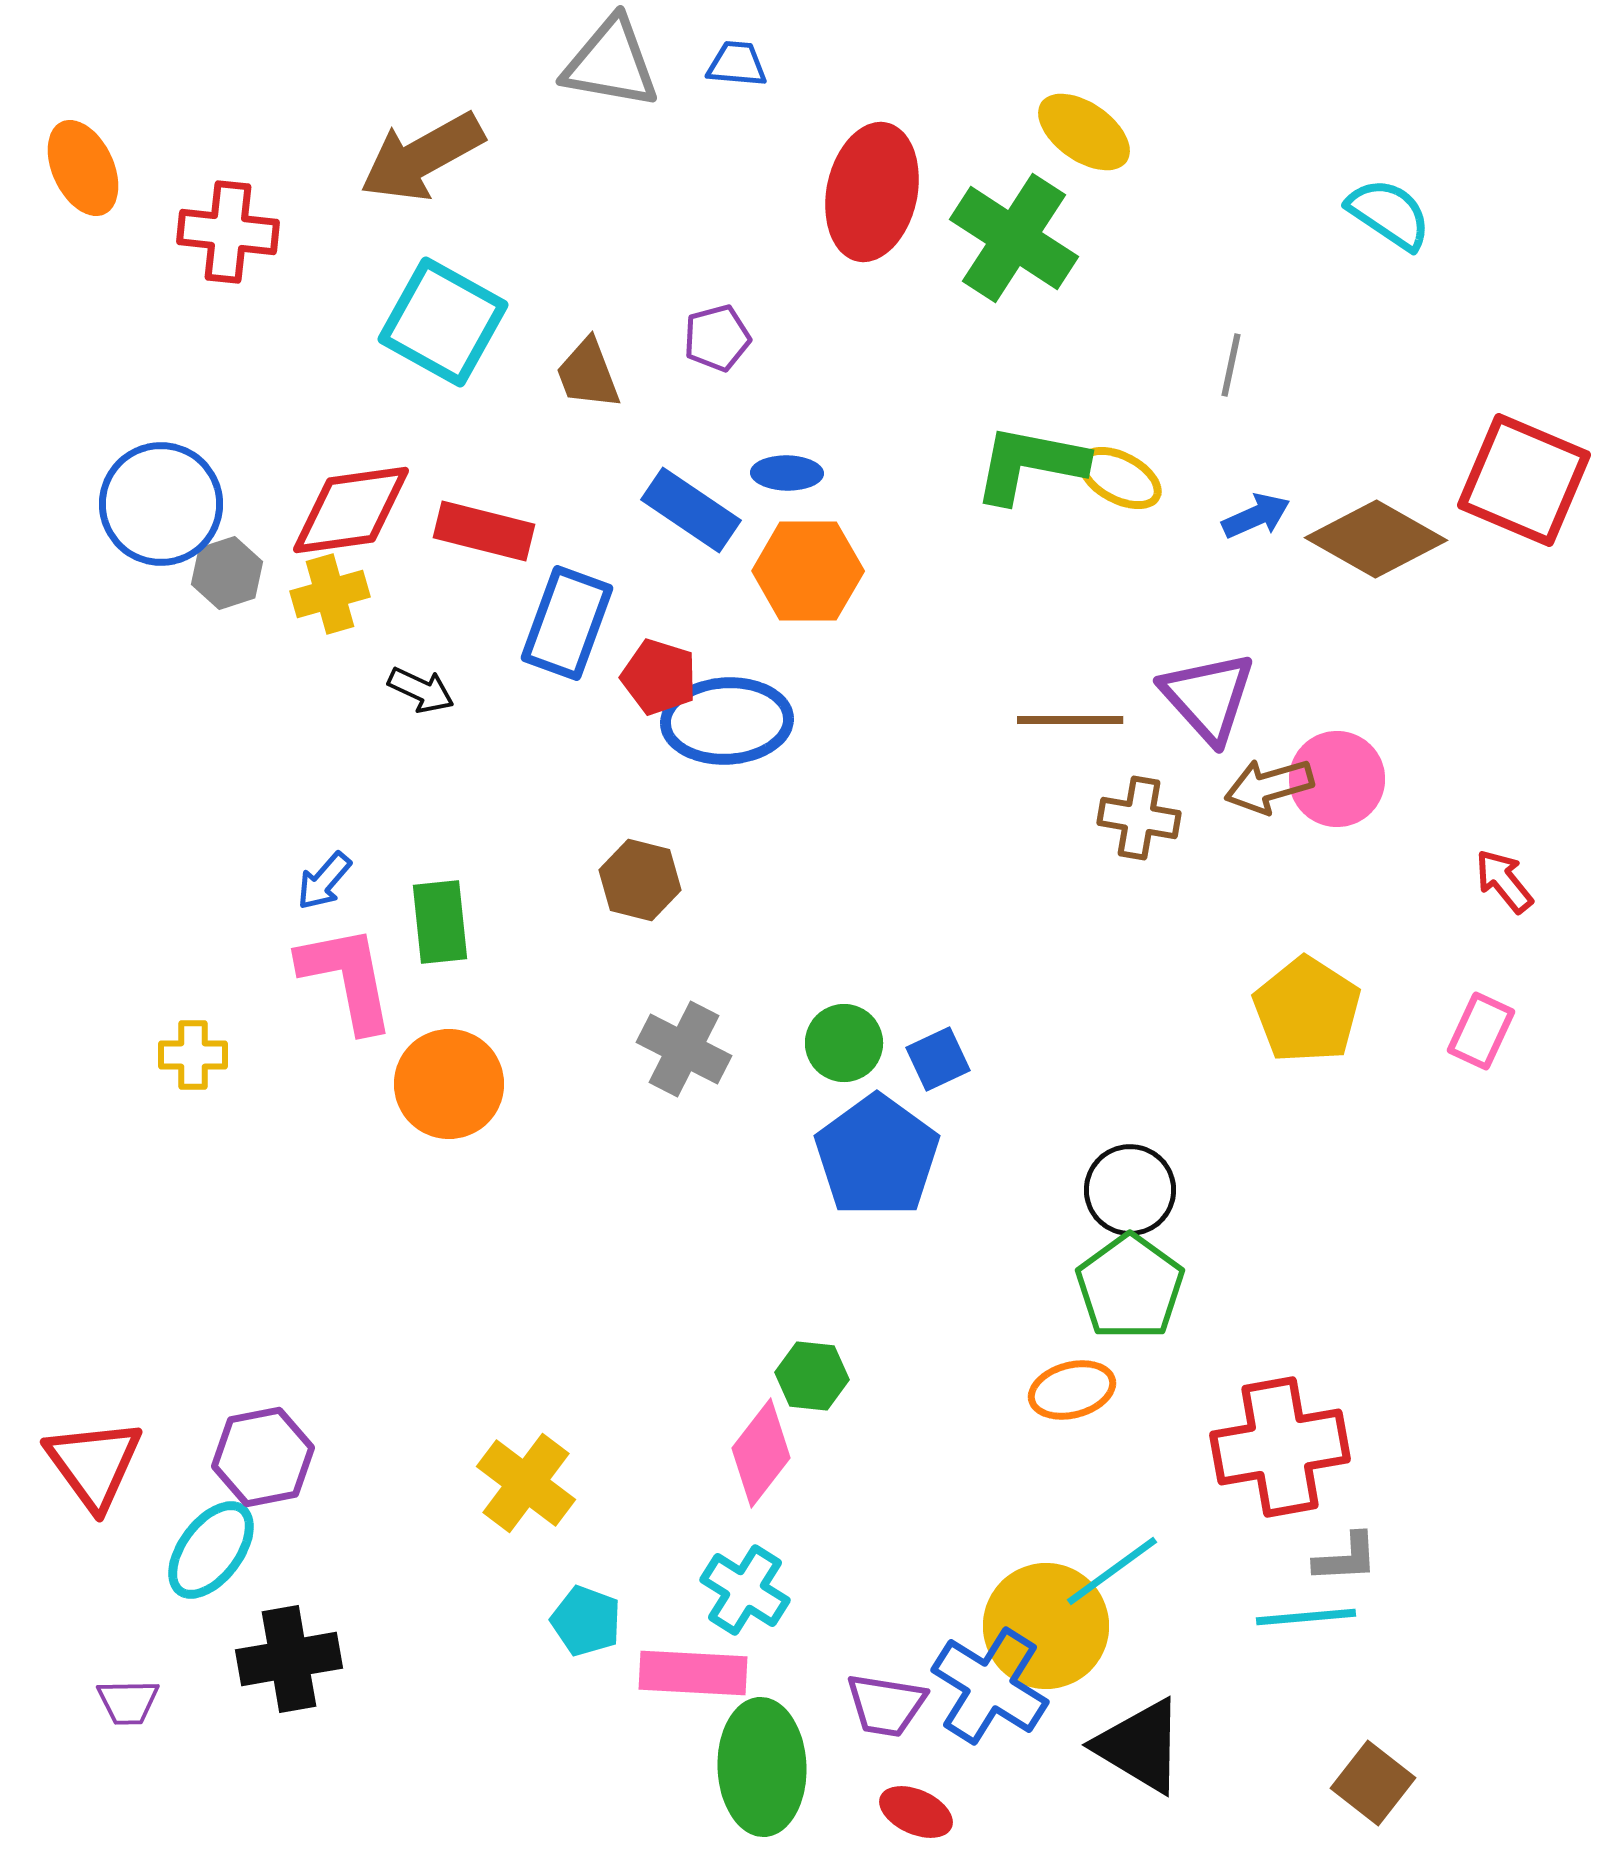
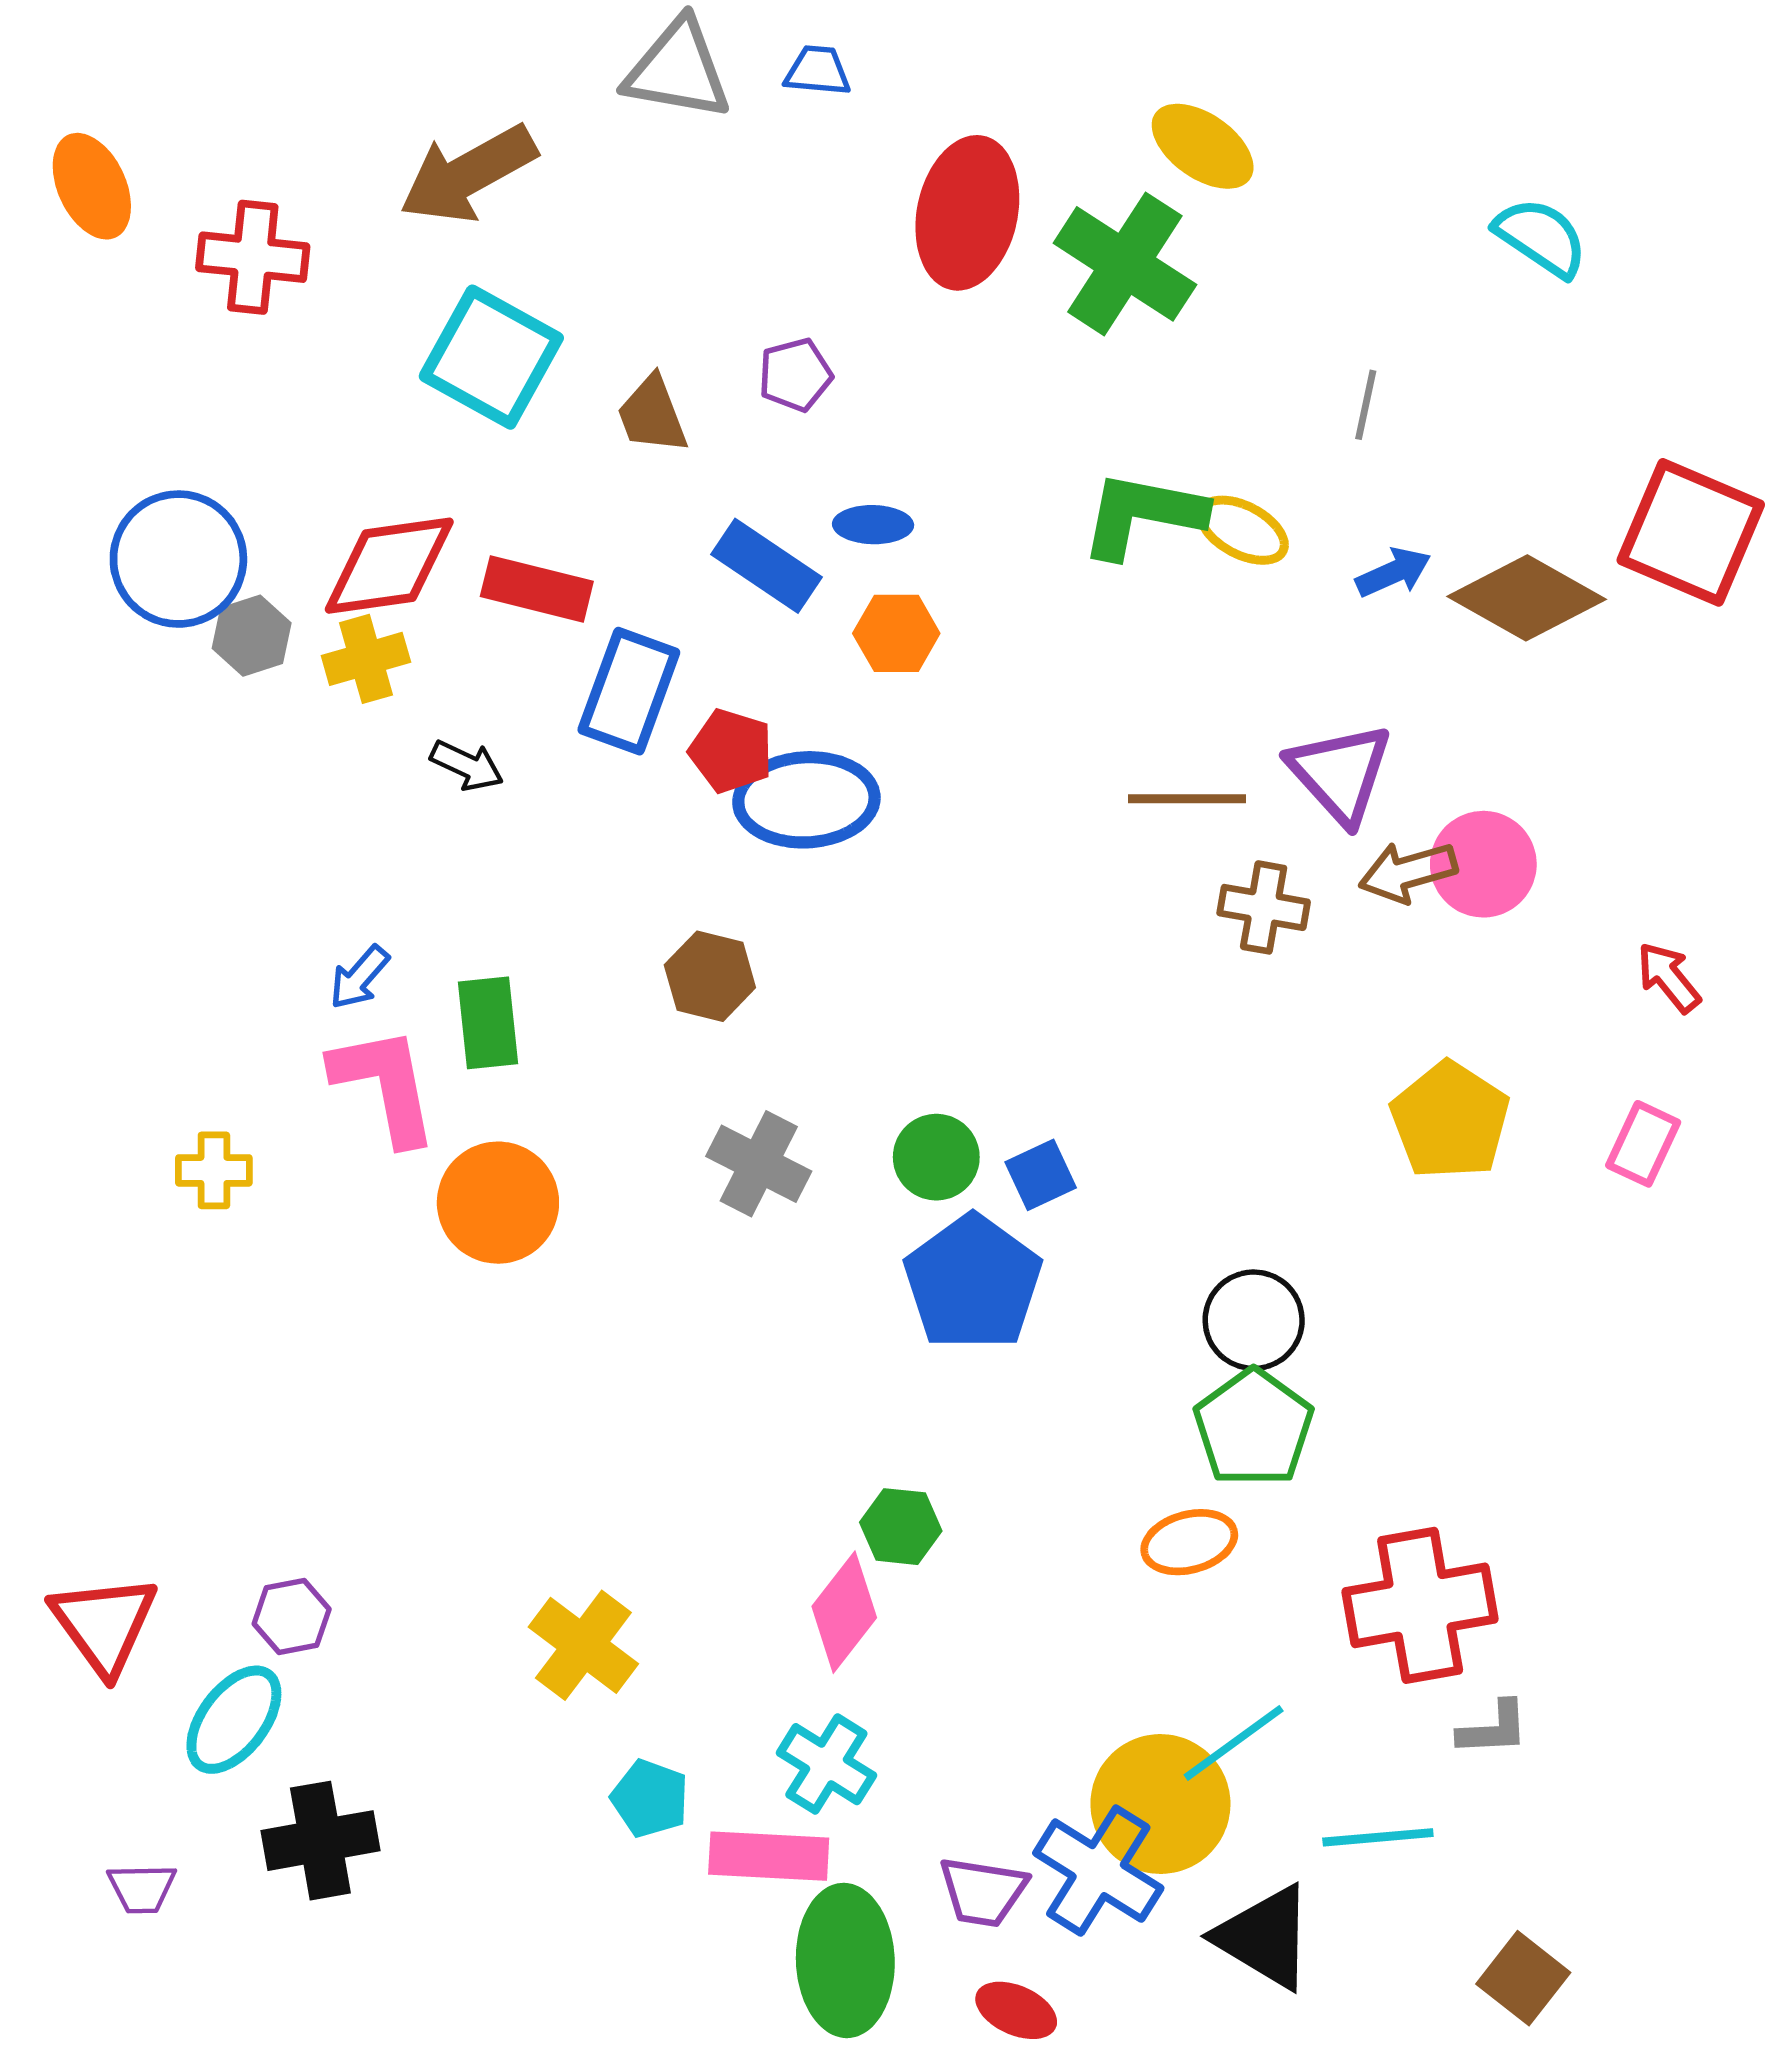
orange hexagon: (808, 571) -> (896, 633), size x0.7
purple hexagon: (263, 1457) -> (292, 1616), size x0.7
cyan line: (1306, 1617) -> (1378, 1837), moved

